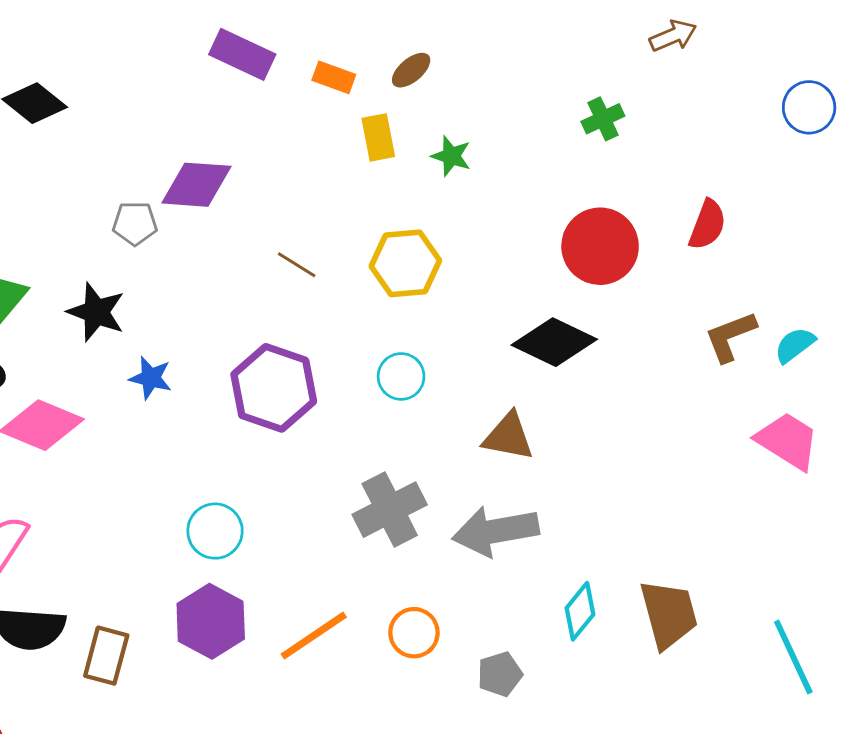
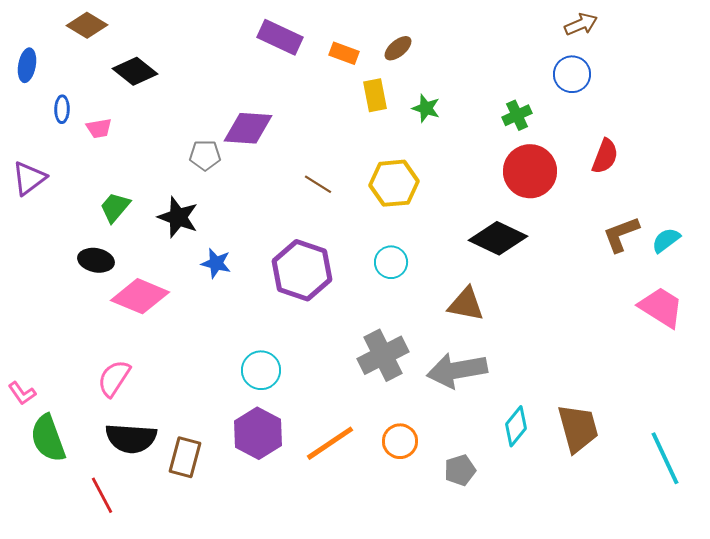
blue circle: (809, 107) -> (572, 74), moved
green cross: (603, 119) -> (517, 115), moved

